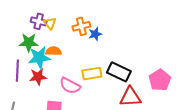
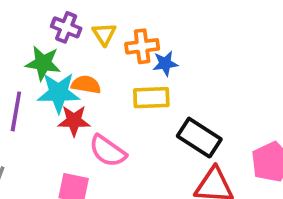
yellow triangle: (50, 23) -> (104, 34), moved
yellow rectangle: (92, 74) -> (151, 98), moved
red star: (38, 77) -> (74, 121), moved

